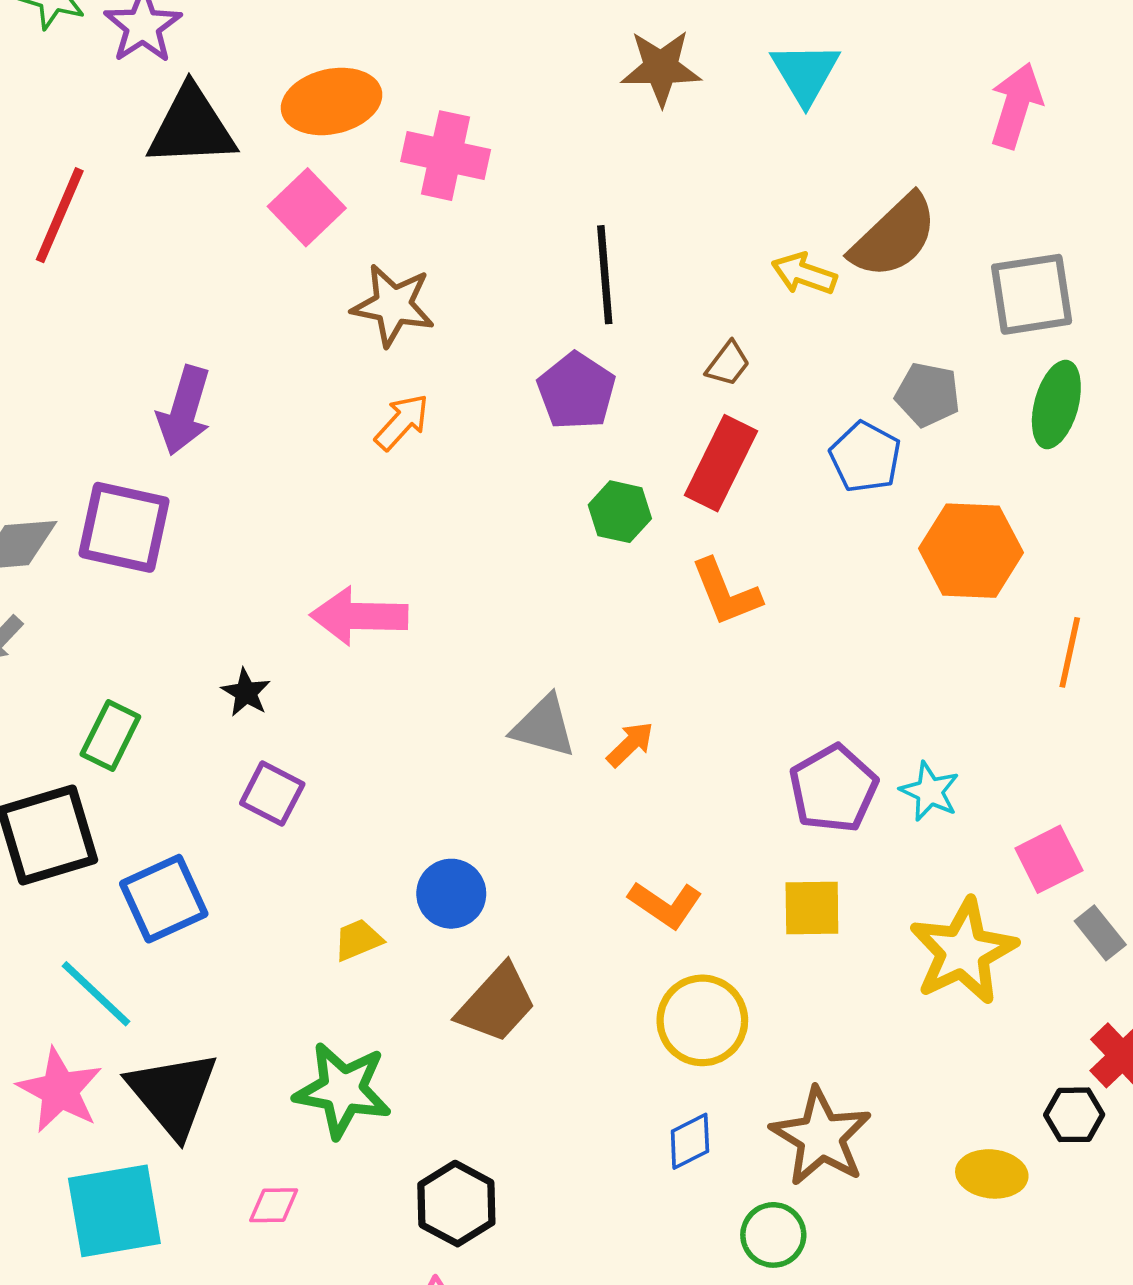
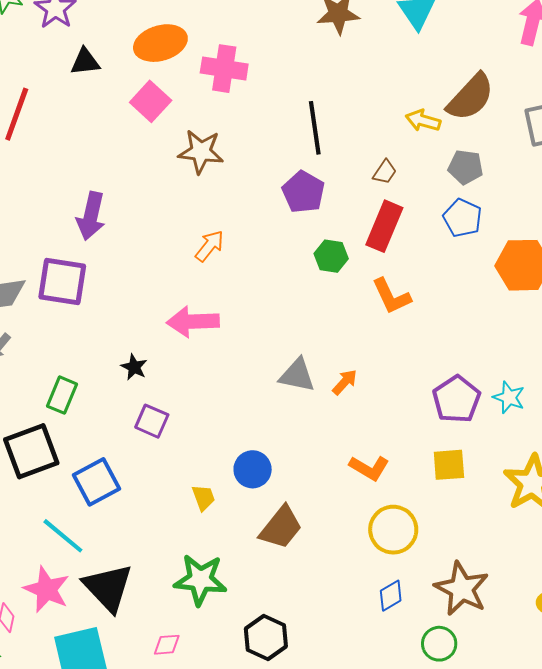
black triangle: (191, 127) -> (85, 62), size x0.6
gray pentagon: (928, 395) -> (466, 167), moved
orange arrow: (402, 422) -> (210, 246), moved
yellow trapezoid: (358, 940) -> (203, 498), turned 96

